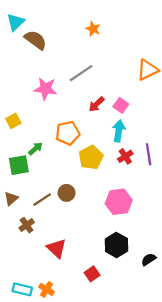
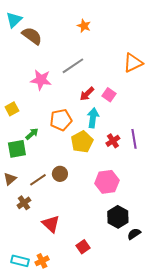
cyan arrow: (119, 131) -> (93, 118), moved
black hexagon: (116, 245) -> (118, 217), moved
orange cross: (47, 289) -> (42, 261), turned 32

